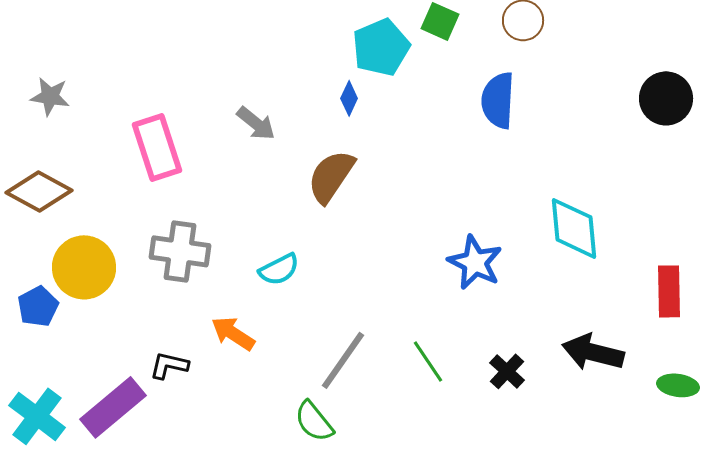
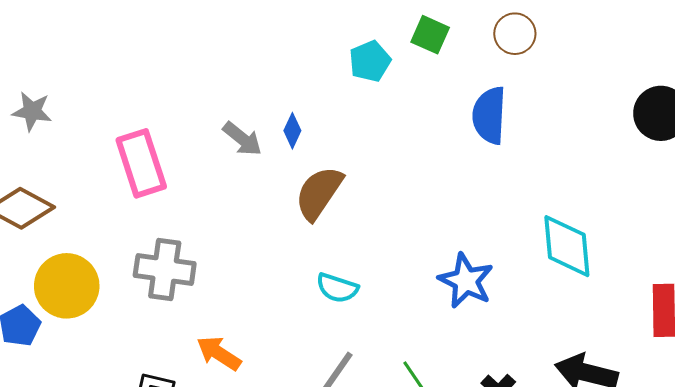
cyan pentagon: (381, 47) -> (370, 61), size x0.7
blue diamond: (349, 98) -> (292, 131), moved
cyan semicircle: (279, 269) -> (337, 288), moved, turned 45

